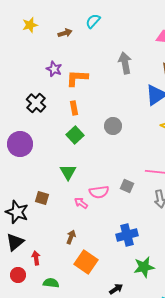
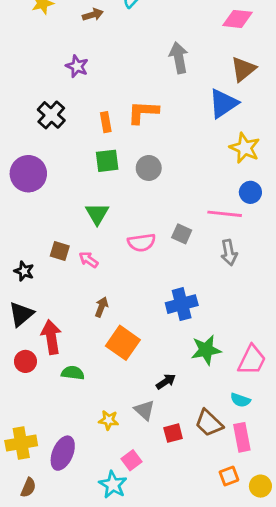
orange L-shape: (77, 78) -> (143, 112), moved
gray circle: (113, 126) -> (149, 168), moved
green square: (75, 135) -> (107, 161), turned 36
pink arrow: (81, 203) -> (89, 260), moved
black star: (17, 212) -> (24, 271), size x0.6
red arrow: (36, 258) -> (51, 337), size x1.6

